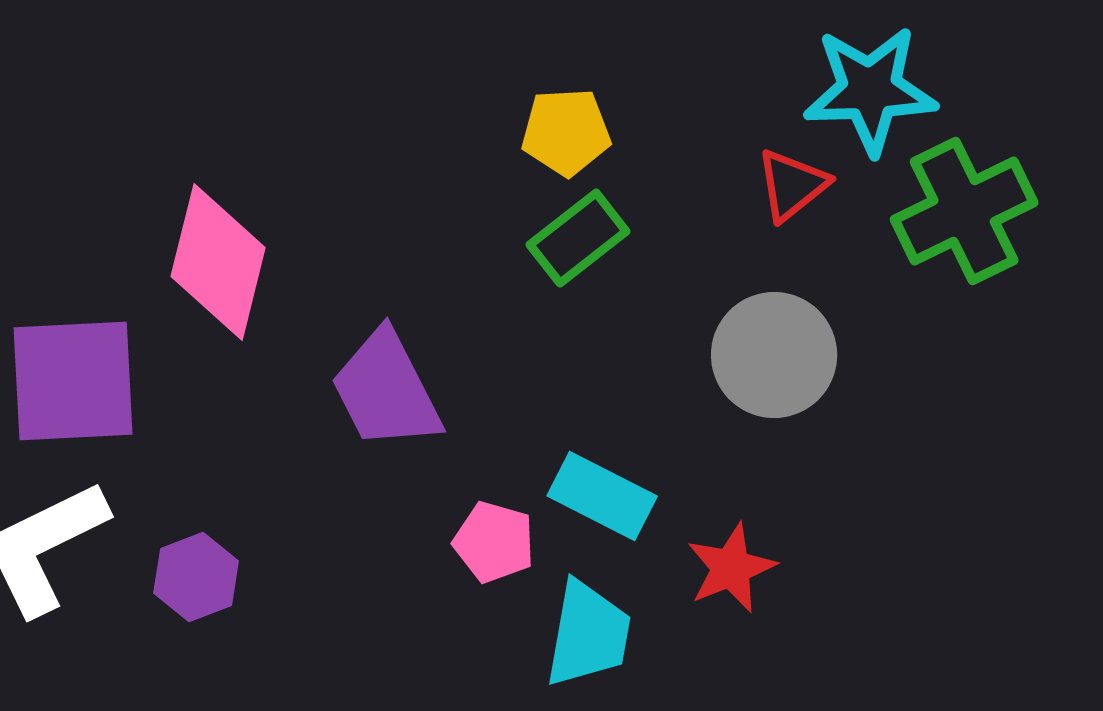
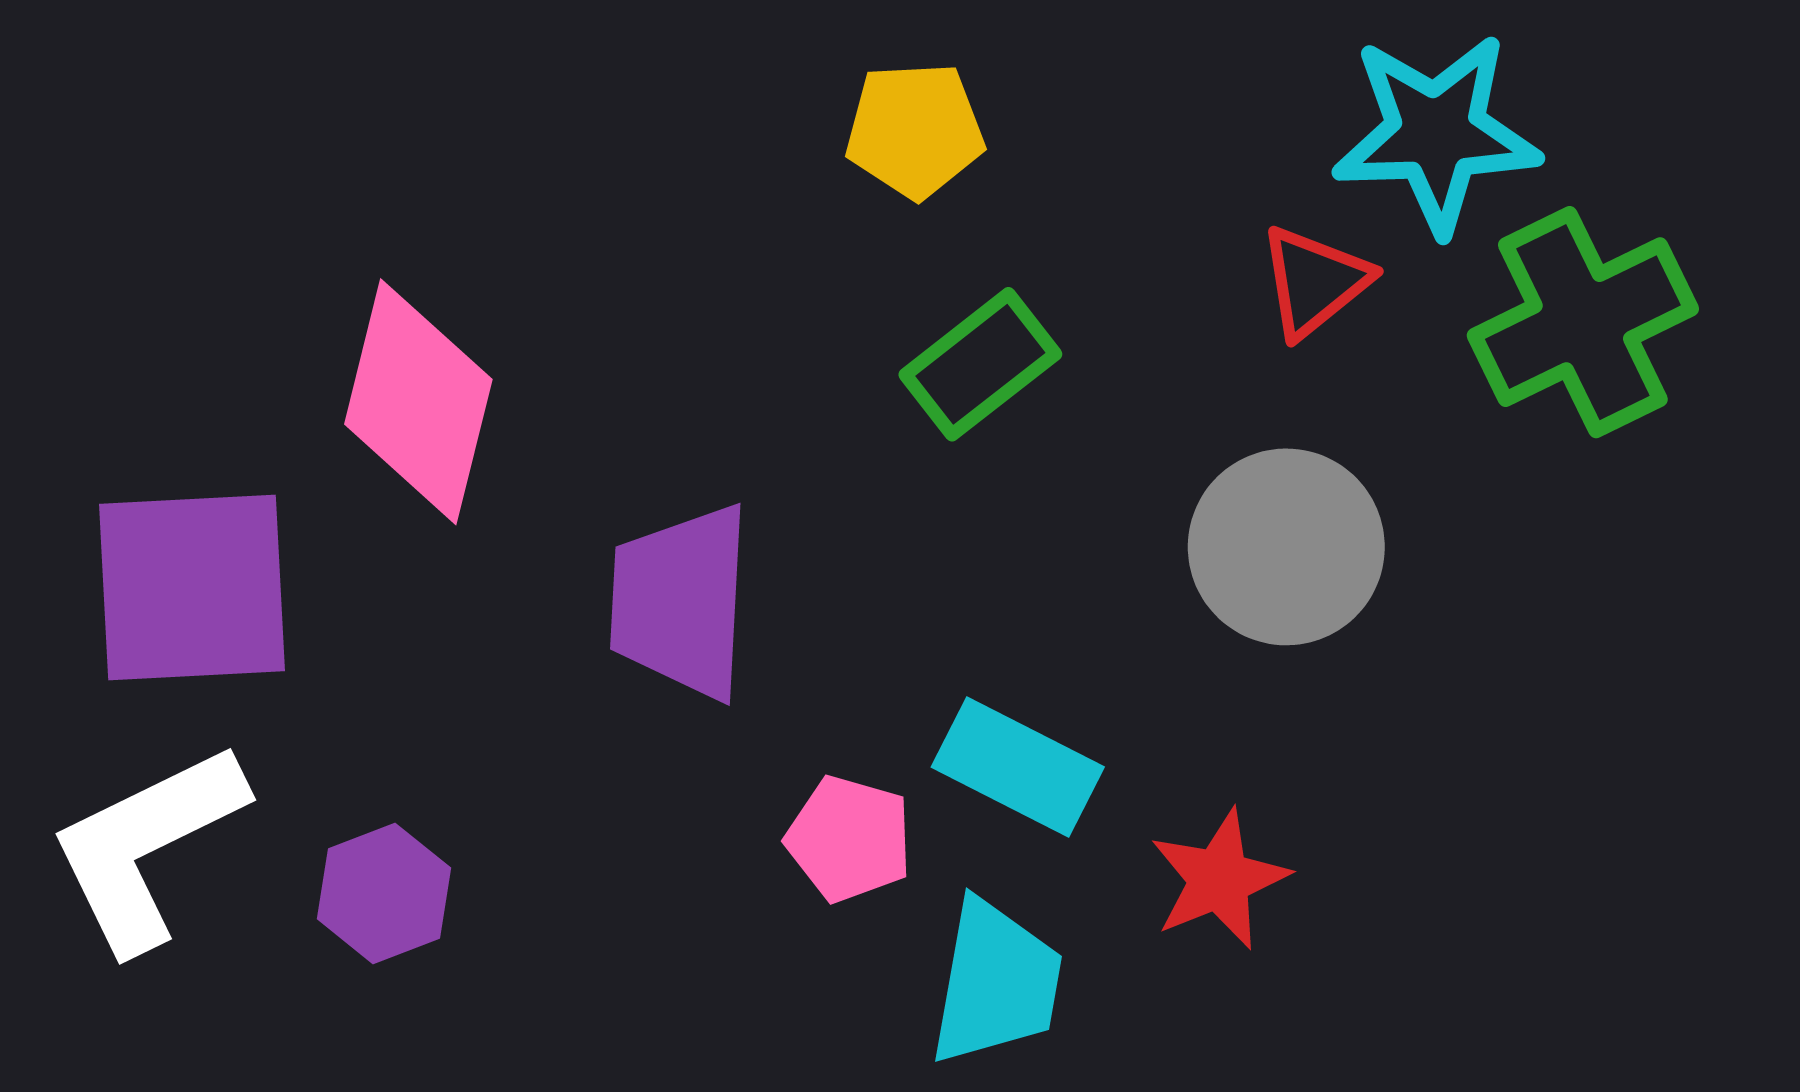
yellow pentagon: (566, 132) -> (915, 130), moved
purple trapezoid: (386, 390) -> (681, 602), turned 30

